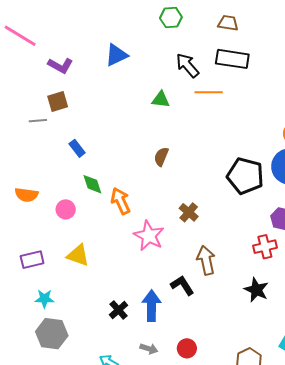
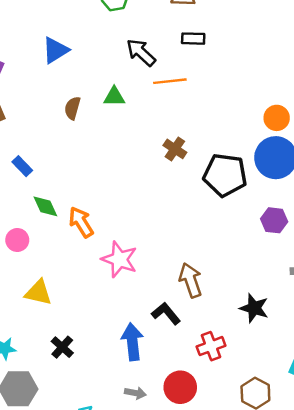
black rectangle: (232, 59) -> (193, 39), size x0.6
brown semicircle: (161, 157) -> (72, 108), moved
brown cross: (189, 212) -> (175, 149), moved
red cross: (265, 247) -> (211, 346), moved
black cross: (119, 310) -> (62, 347), moved
red circle: (187, 348) -> (180, 387), size x1.4

